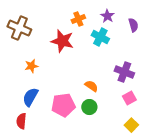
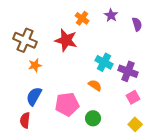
orange cross: (78, 19) -> (82, 18), turned -32
brown cross: (19, 28) -> (25, 40), moved
cyan cross: (100, 37) -> (104, 62), moved
green circle: (89, 107) -> (93, 118), moved

